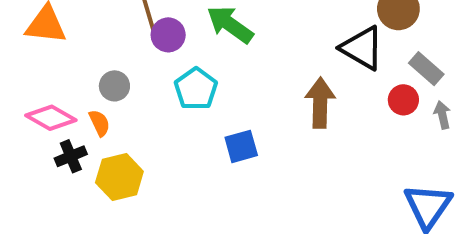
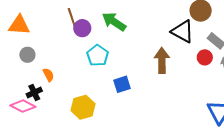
gray circle: (114, 86) -> (27, 55), moved
pink diamond: (51, 118) -> (23, 106), moved
yellow hexagon: (119, 177) -> (83, 107), moved

